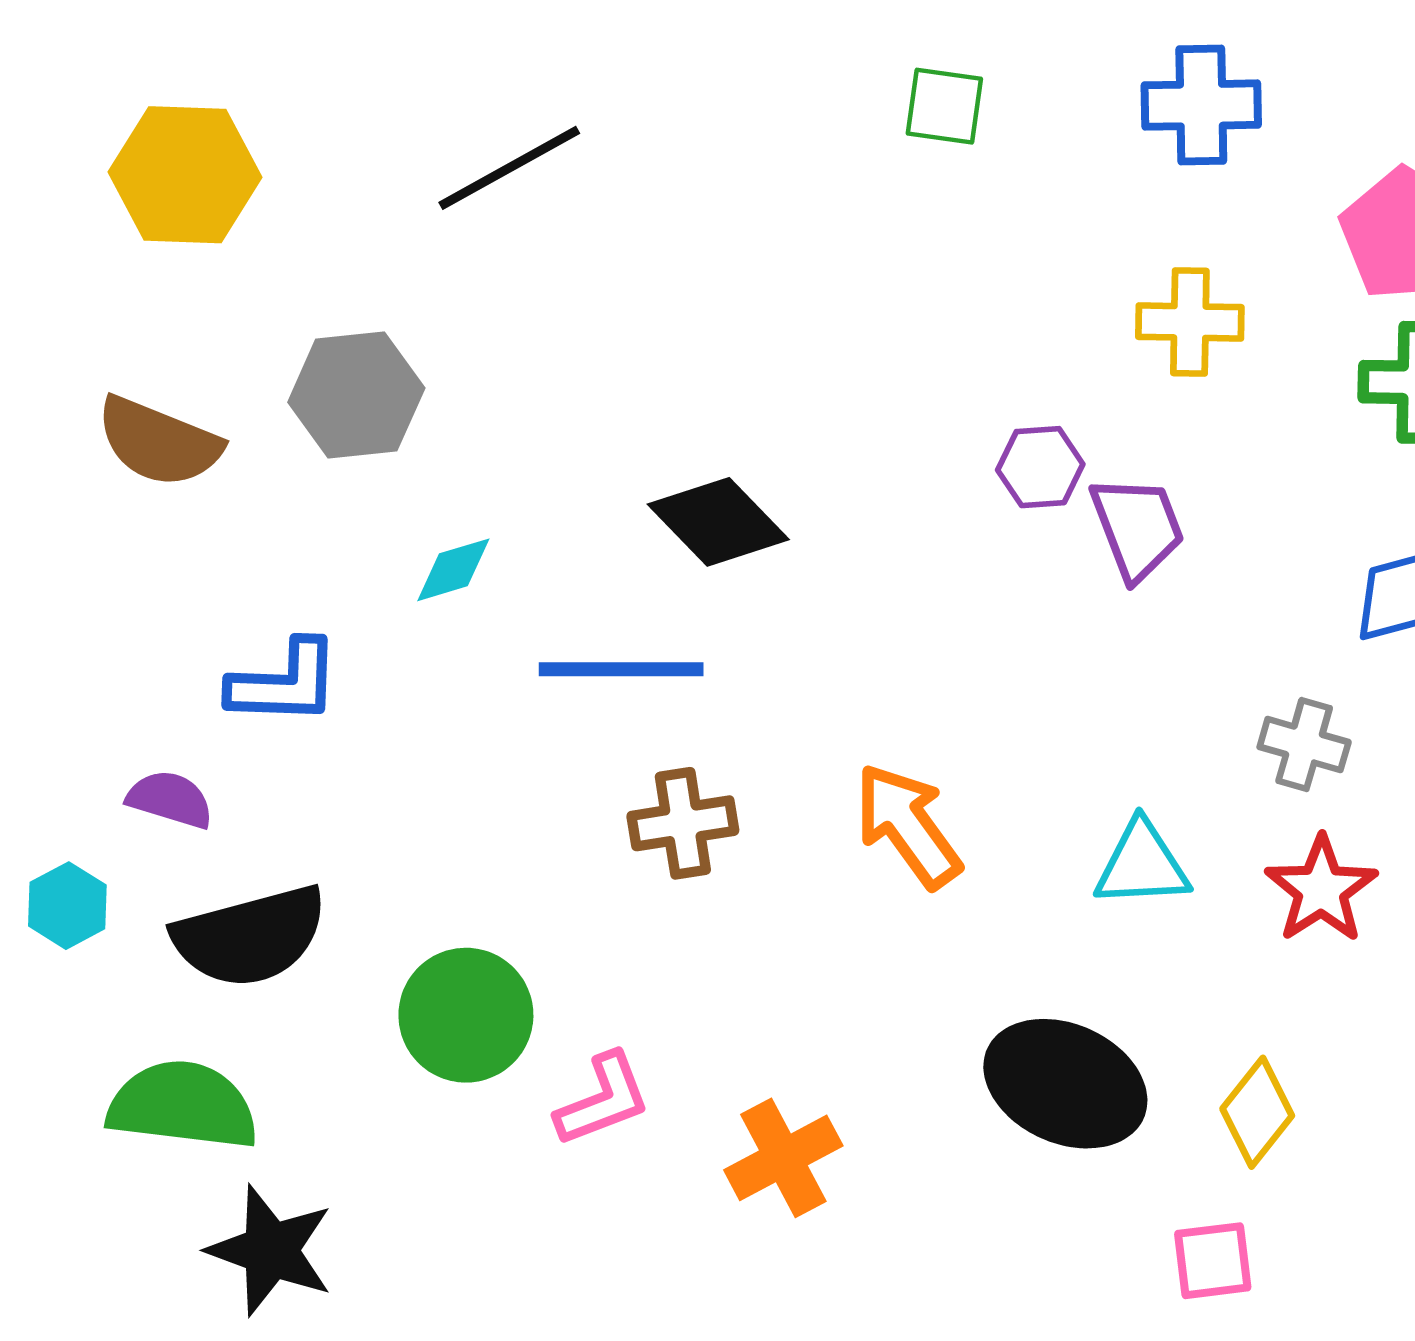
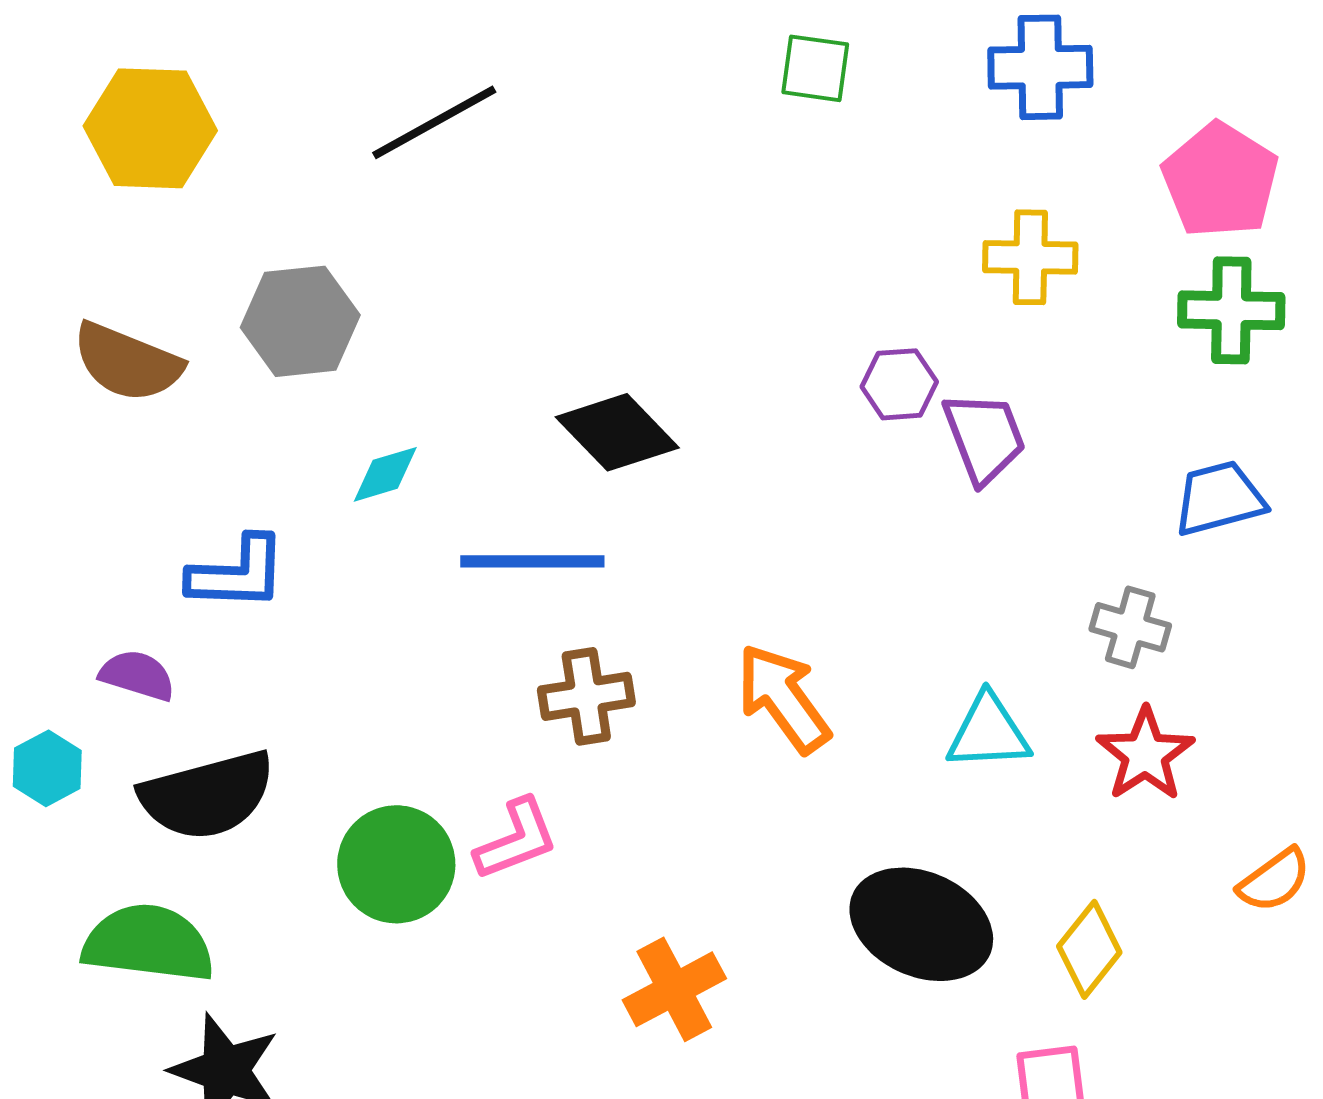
pink L-shape: (603, 1100) -> (516, 839), moved

